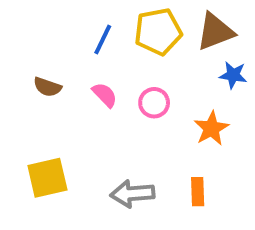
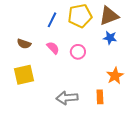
blue star: (233, 75) -> (110, 38), moved
orange star: (211, 128) -> (115, 76), moved
yellow square: (47, 178) -> (24, 75), moved

